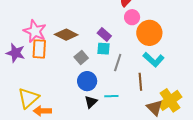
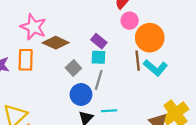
pink star: (35, 31) -> (33, 27), moved
gray line: (118, 63) -> (99, 80), moved
brown line: (140, 82) -> (138, 61), moved

